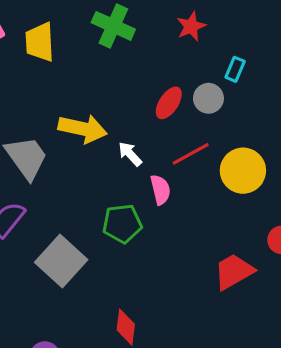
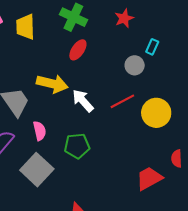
red ellipse: (169, 103) -> (78, 50), moved
white arrow: (130, 154) -> (83, 101), size x1.4
pink semicircle: (160, 190) -> (40, 131), moved

